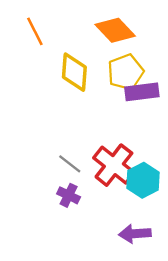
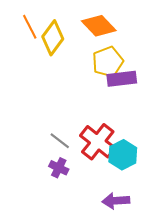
yellow diamond: (74, 72) -> (53, 38), moved, turned 32

